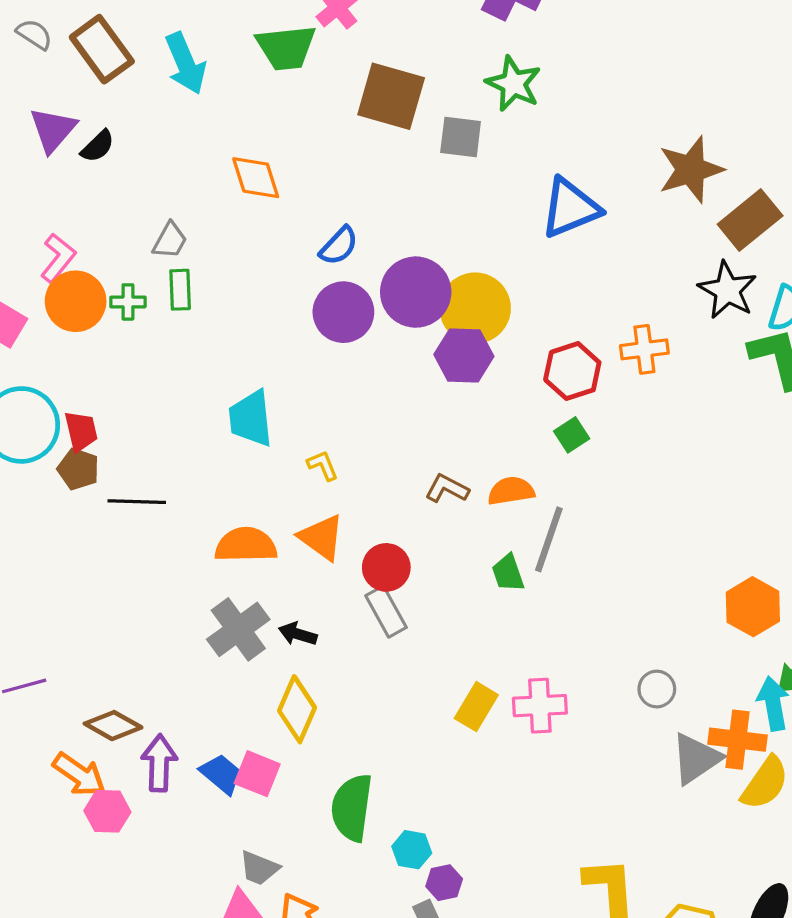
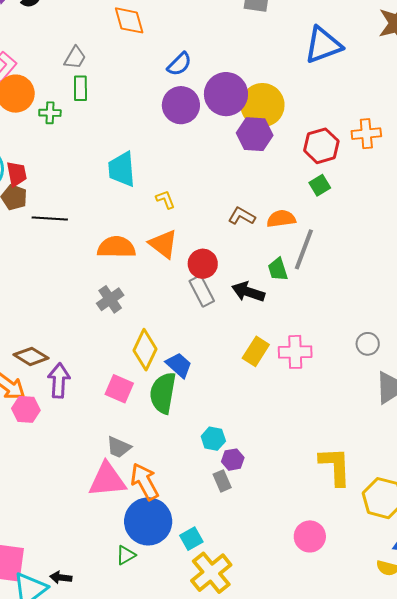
green cross: (128, 302) -> (50, 113), moved
gray cross: (238, 629) -> (110, 299), size x0.7
black arrow: (298, 634) -> (248, 292), moved, size x1.4
blue trapezoid: (221, 774) -> (179, 365), moved
green semicircle: (352, 808) -> (163, 393), moved

